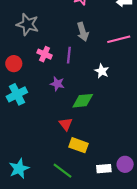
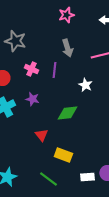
purple star: (57, 84) -> (32, 99), moved
red triangle: (66, 124) -> (41, 135), moved

